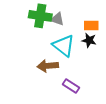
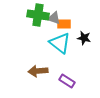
orange rectangle: (91, 25) -> (64, 24), moved
brown arrow: (48, 66) -> (38, 71), moved

